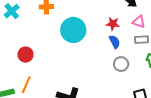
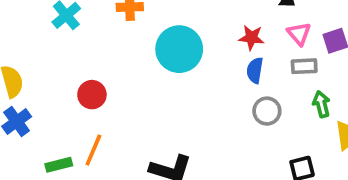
pink triangle: (139, 22) -> (299, 34), turned 32
blue semicircle: (115, 42) -> (255, 70), turned -144

